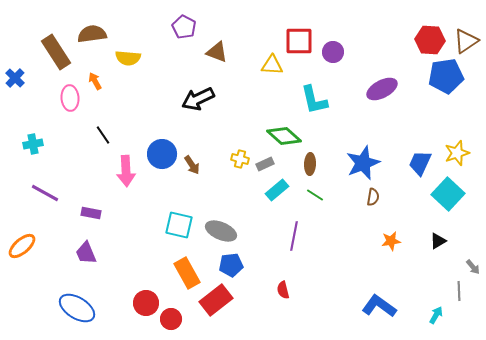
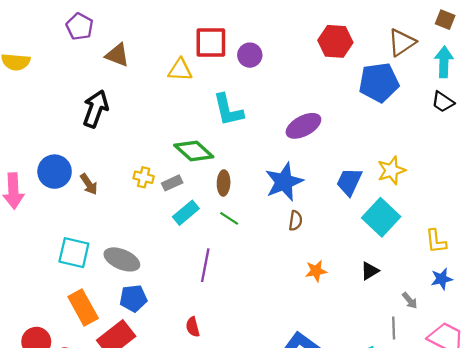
red hexagon: (430, 40) -> (335, 41), moved
purple ellipse: (382, 89) -> (303, 126), moved
black arrow: (198, 99) -> (96, 109), turned 136

